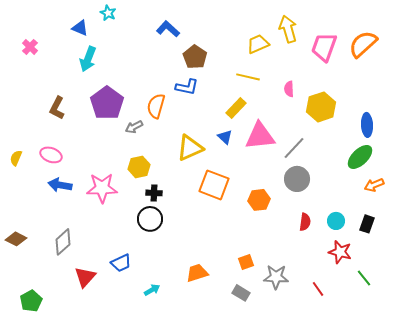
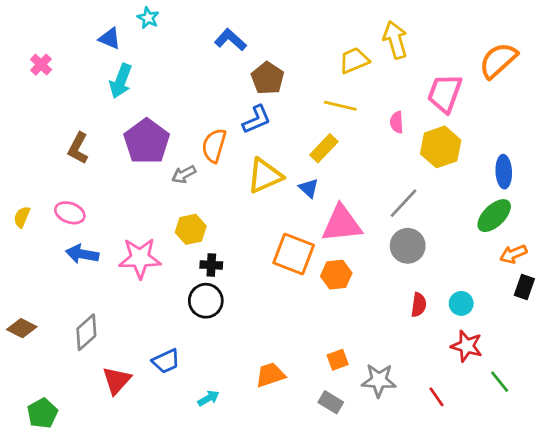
pink trapezoid: (324, 47) -> (445, 93), moved
blue L-shape: (187, 87) -> (257, 119), turned -35
pink triangle: (260, 136) -> (342, 224), moved
yellow triangle: (190, 148) -> (265, 176), moved
orange hexagon: (259, 200) -> (336, 275), moved
black rectangle: (367, 224) -> (524, 287), moved

